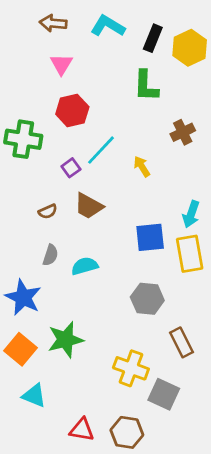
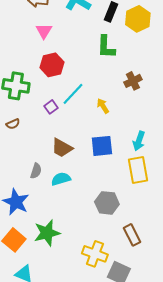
brown trapezoid: (89, 206) -> (62, 148), moved
brown semicircle: (48, 211) -> (13, 124), moved
blue square: (150, 237) -> (102, 146), moved

